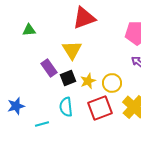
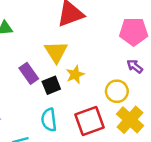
yellow star: (88, 81) -> (75, 75), moved
yellow circle: (112, 83) -> (117, 91), moved

